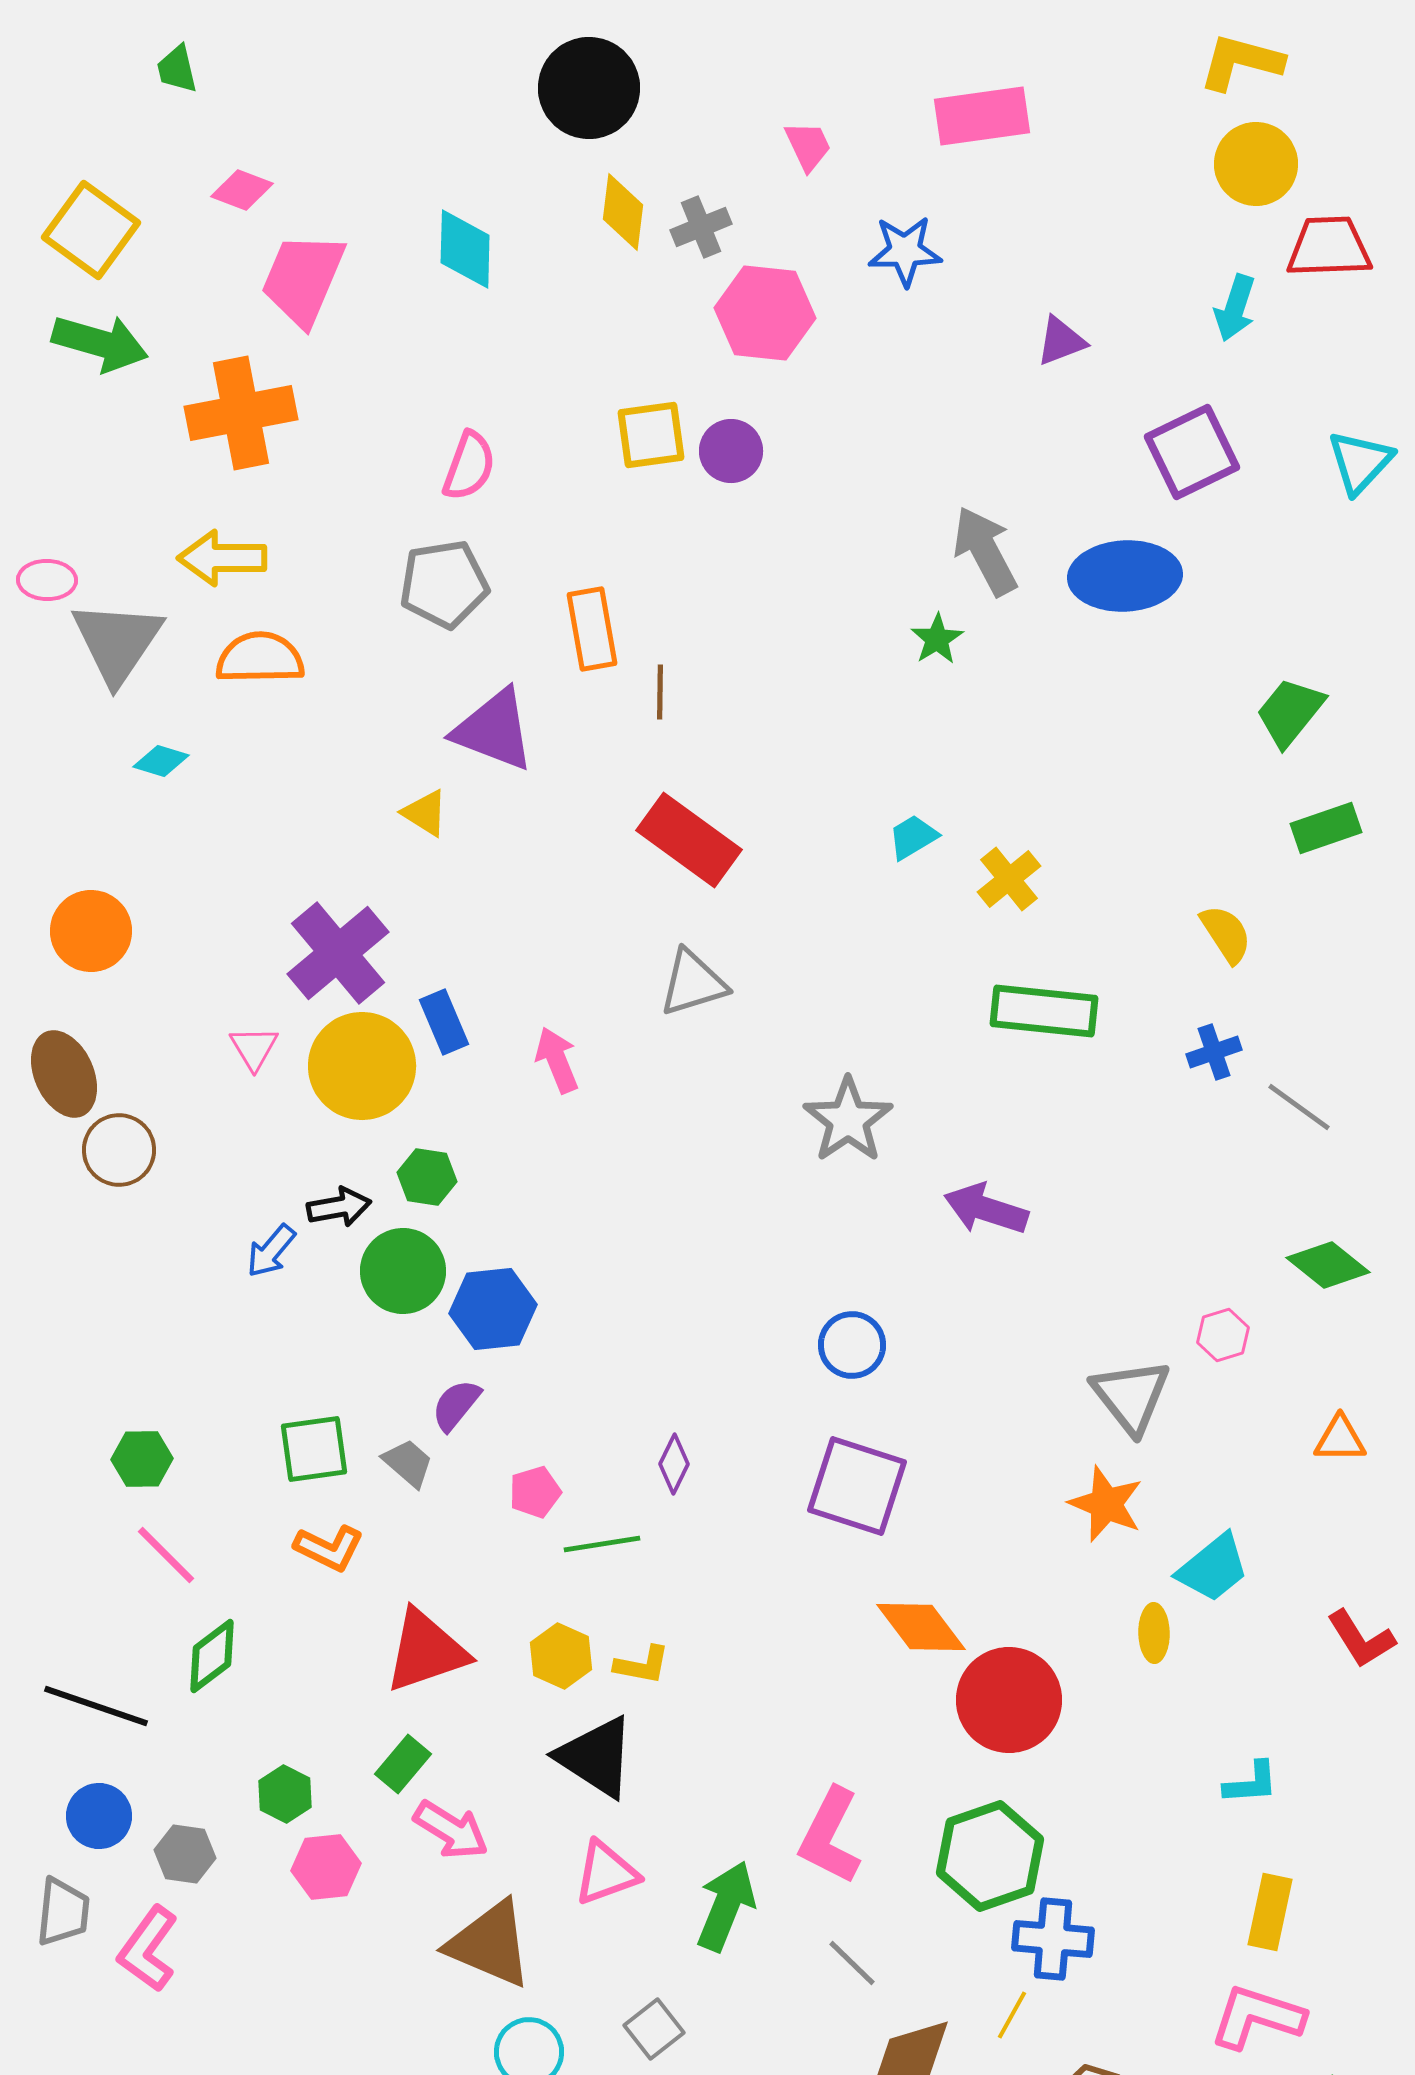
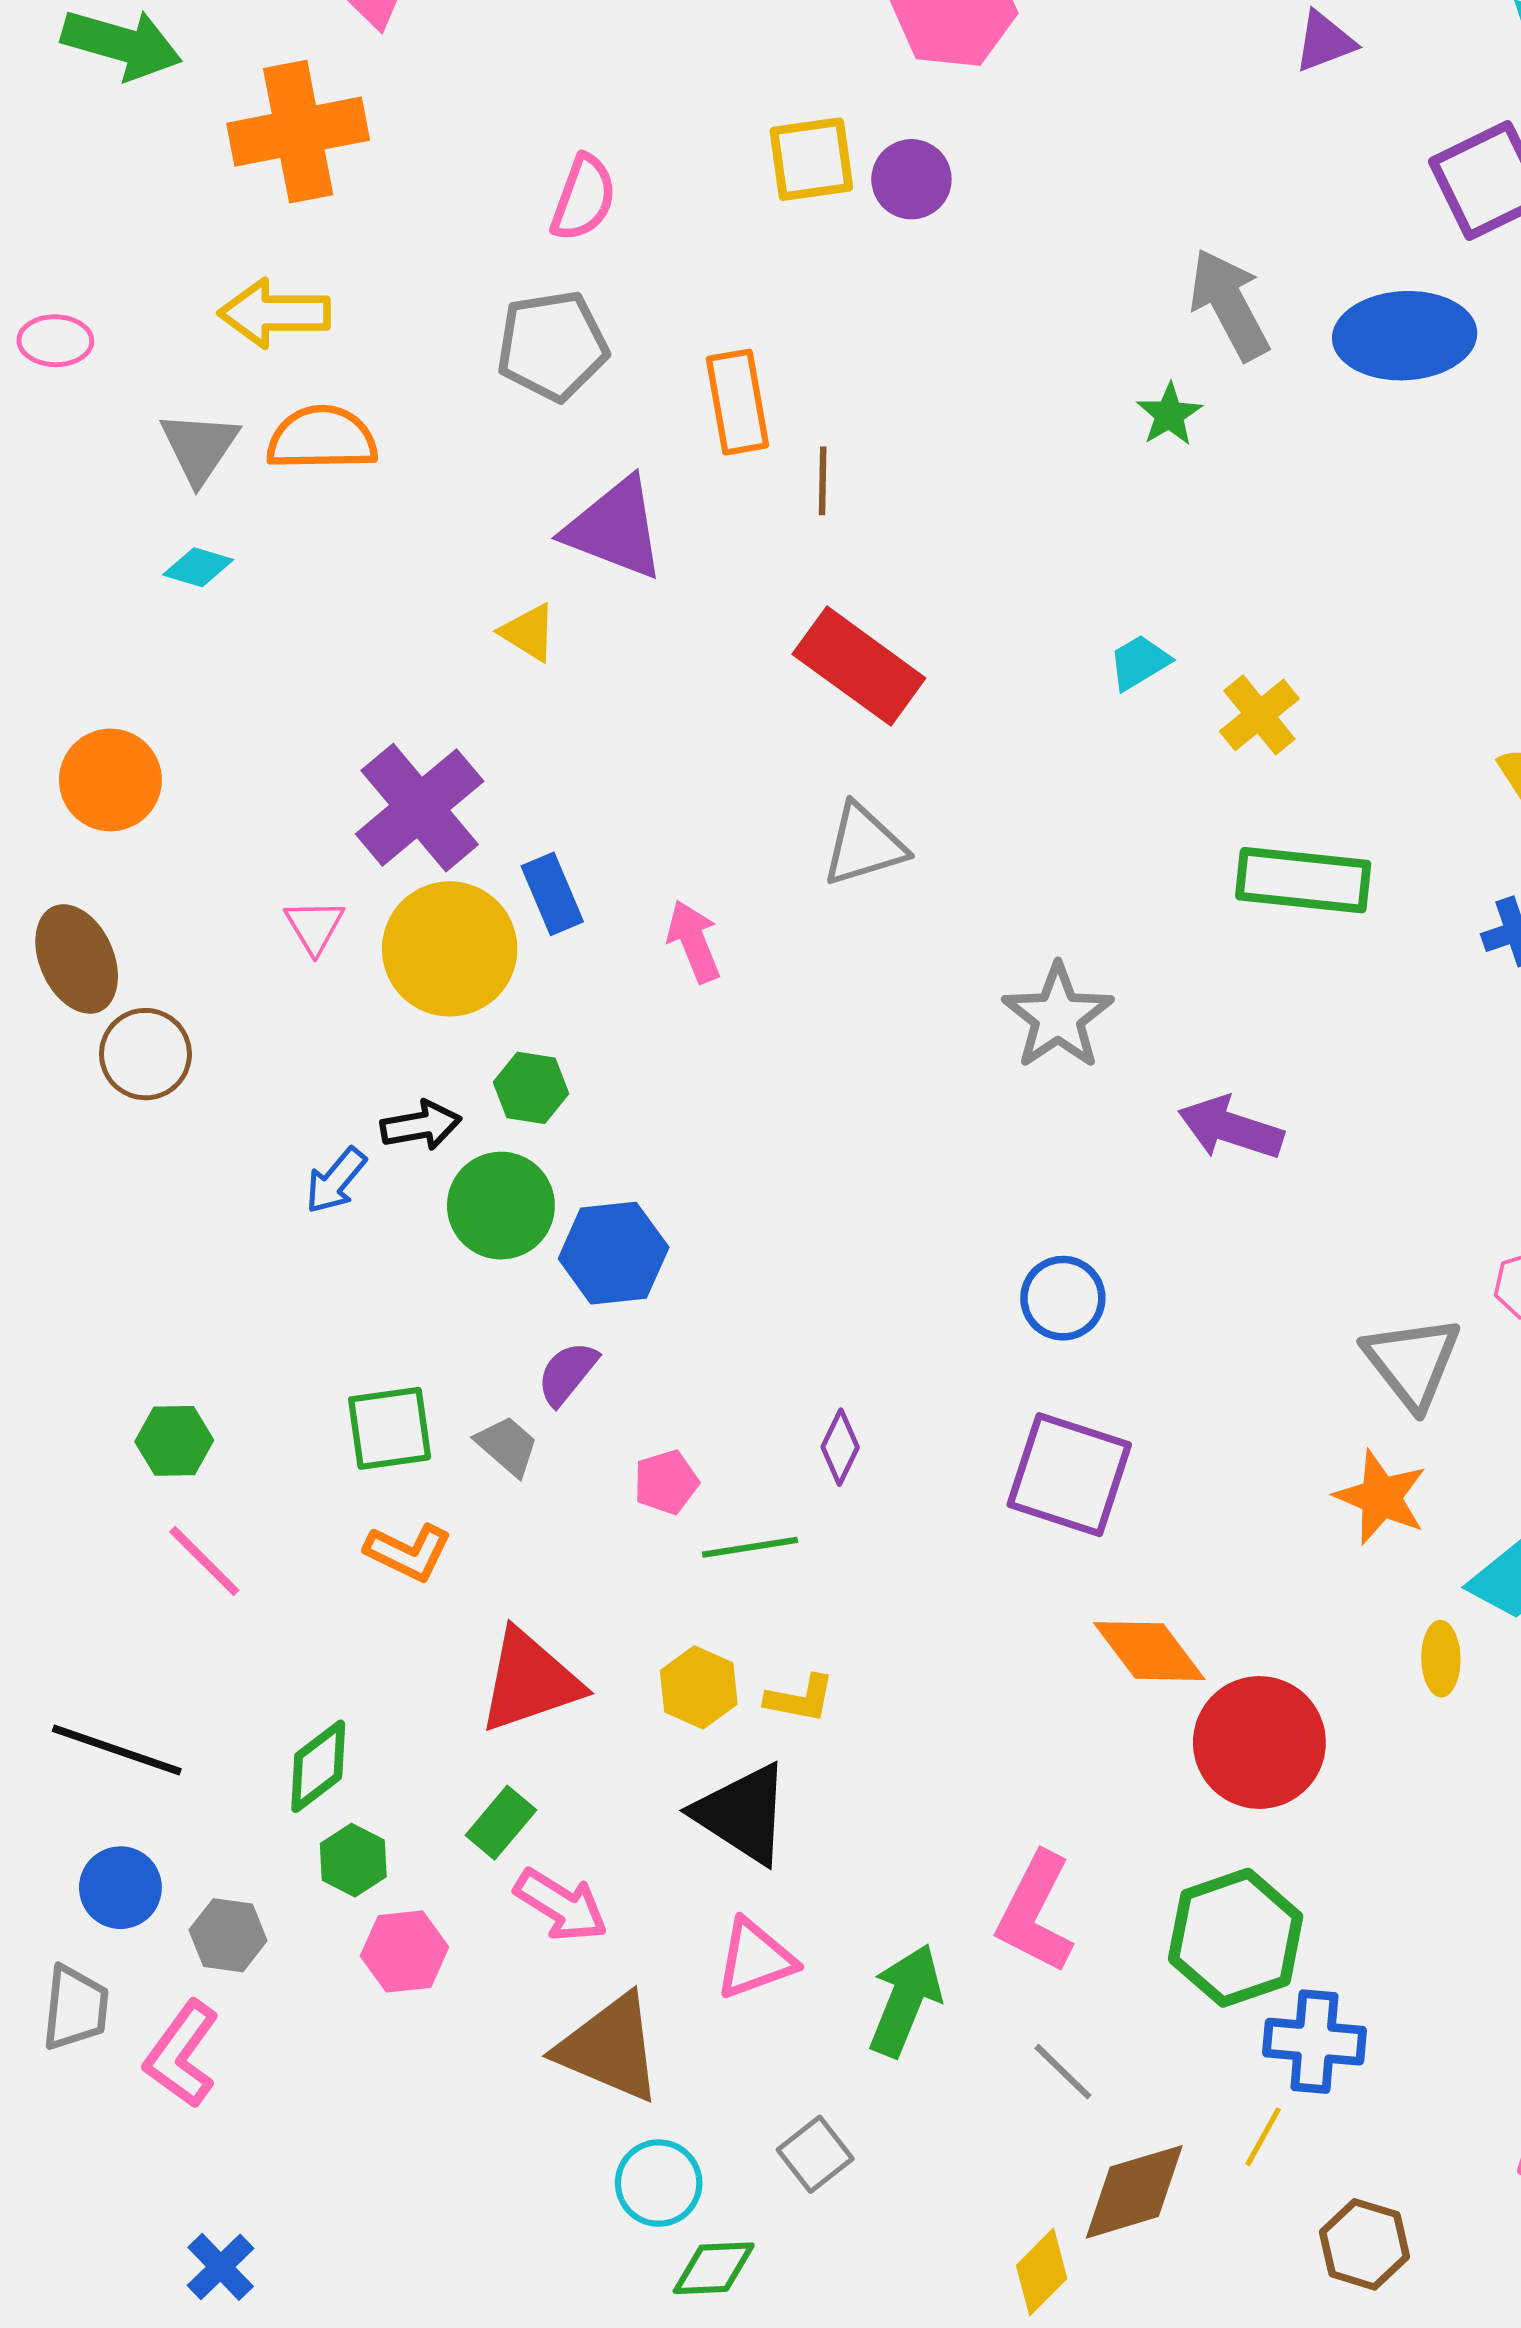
gray triangle: (117, 642) -> (199, 447), moved, size x0.7
green diamond: (212, 1656) -> (318, 1766), moved

